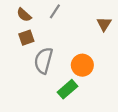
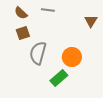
gray line: (55, 11) -> (48, 10), turned 64

